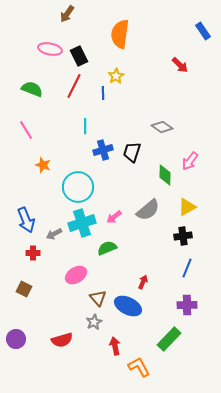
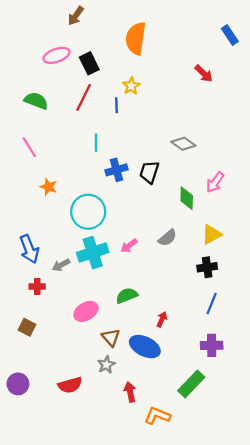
pink ellipse: (50, 49) -> (56, 55), turned -30
gray semicircle: (148, 210) -> (167, 238), size x0.7
green semicircle: (107, 248) -> (127, 296), moved
orange L-shape: (139, 367) -> (157, 416), turned -40

